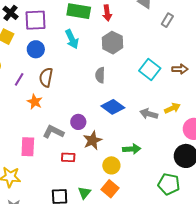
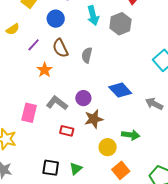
gray hexagon: (113, 43) -> (120, 24), moved
gray semicircle: (100, 75) -> (87, 55), moved
brown semicircle: (46, 77) -> (60, 48), turned -48
orange square: (110, 189) -> (121, 170), moved

